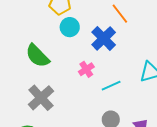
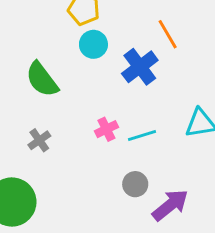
pink cross: (86, 69) -> (106, 129), moved
gray cross: (41, 98) -> (39, 140), size x0.6

